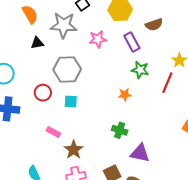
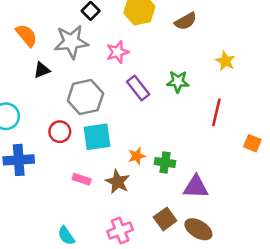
purple rectangle: (132, 42) -> (138, 88), moved
red line: (167, 83) -> (216, 112), moved
orange star: (125, 95) -> (137, 156), moved
cyan square: (71, 102) -> (97, 137), size x1.6
brown star: (74, 150) -> (118, 182), moved

